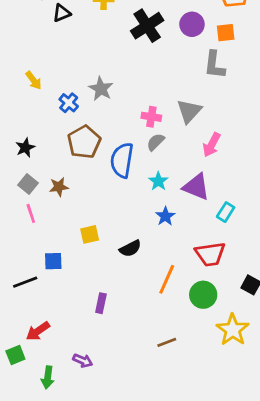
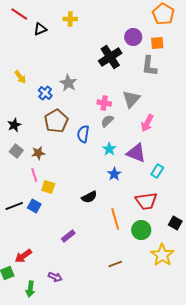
black cross: (147, 26) -> (110, 57), moved
blue semicircle: (122, 160) -> (83, 134), size x0.7
pink line: (31, 213) -> (34, 175), moved
yellow square: (90, 234) -> (48, 187), moved, turned 32
blue square: (53, 261) -> (34, 206), turned 32
orange line: (167, 279) -> (115, 219), turned -40
black line: (25, 282) -> (14, 206), moved
purple rectangle: (101, 303) -> (68, 236), turned 40

